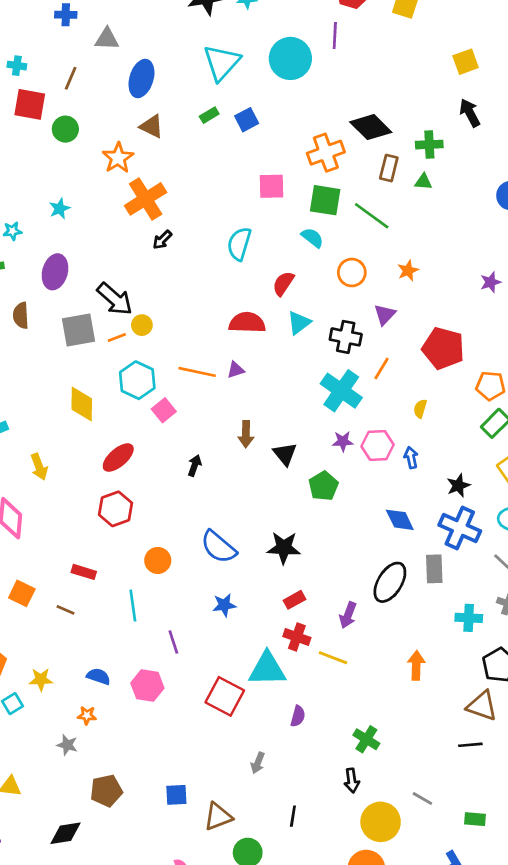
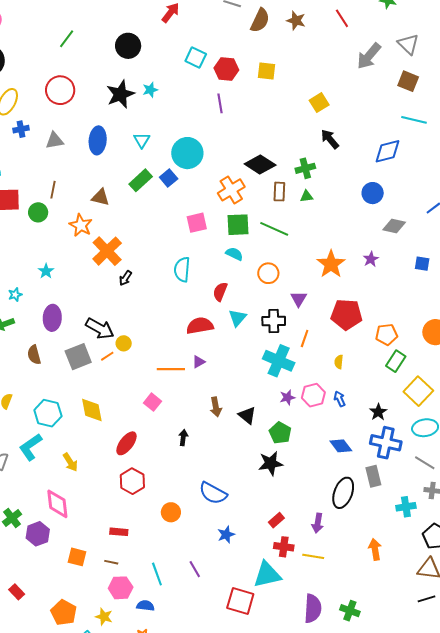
cyan circle: (290, 58) -> (187, 153), moved
cyan triangle: (222, 63) -> (142, 140), size x0.6
brown line: (71, 78) -> (53, 190), moved
blue ellipse: (141, 78) -> (98, 140), moved
green rectangle: (209, 115) -> (141, 180), size x1.6
orange star: (408, 271) -> (331, 264), moved, size x1.8
cyan hexagon: (137, 380) -> (48, 413), moved
black star: (284, 548) -> (271, 463), moved
cyan line: (133, 606) -> (157, 574), moved
yellow star: (41, 680) -> (104, 617), turned 30
pink hexagon: (147, 686) -> (121, 588), moved
purple semicircle: (298, 716) -> (313, 608), moved, size x1.8

